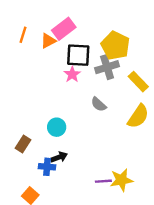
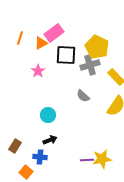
pink star: (72, 74) -> (38, 71), moved
brown rectangle: (23, 144) -> (15, 146), moved
blue cross: (47, 167) -> (40, 157), moved

